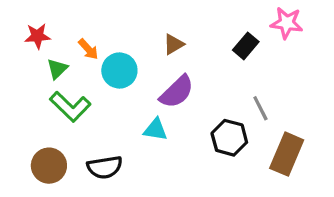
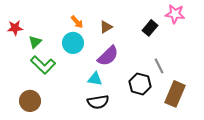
red star: (37, 36) -> (15, 28), moved
orange arrow: (88, 49) -> (77, 22), moved
black semicircle: (105, 167) -> (98, 102), moved

